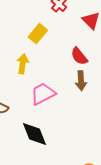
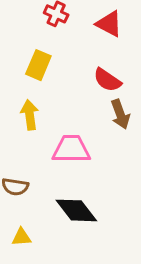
pink trapezoid: (43, 94) -> (71, 149), turned 44

